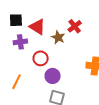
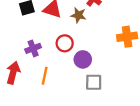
purple cross: (20, 42) -> (33, 48), moved

